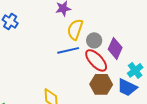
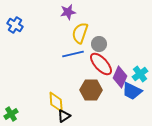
purple diamond: (115, 48) -> (120, 77), moved
brown hexagon: (101, 84) -> (91, 90), moved

